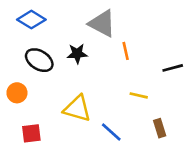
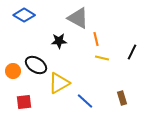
black ellipse: (39, 60) -> (36, 65), moved
black line: (173, 68) -> (132, 52), turned -49
yellow line: (139, 95) -> (102, 58), moved
yellow triangle: (77, 109) -> (59, 83), turned -45

